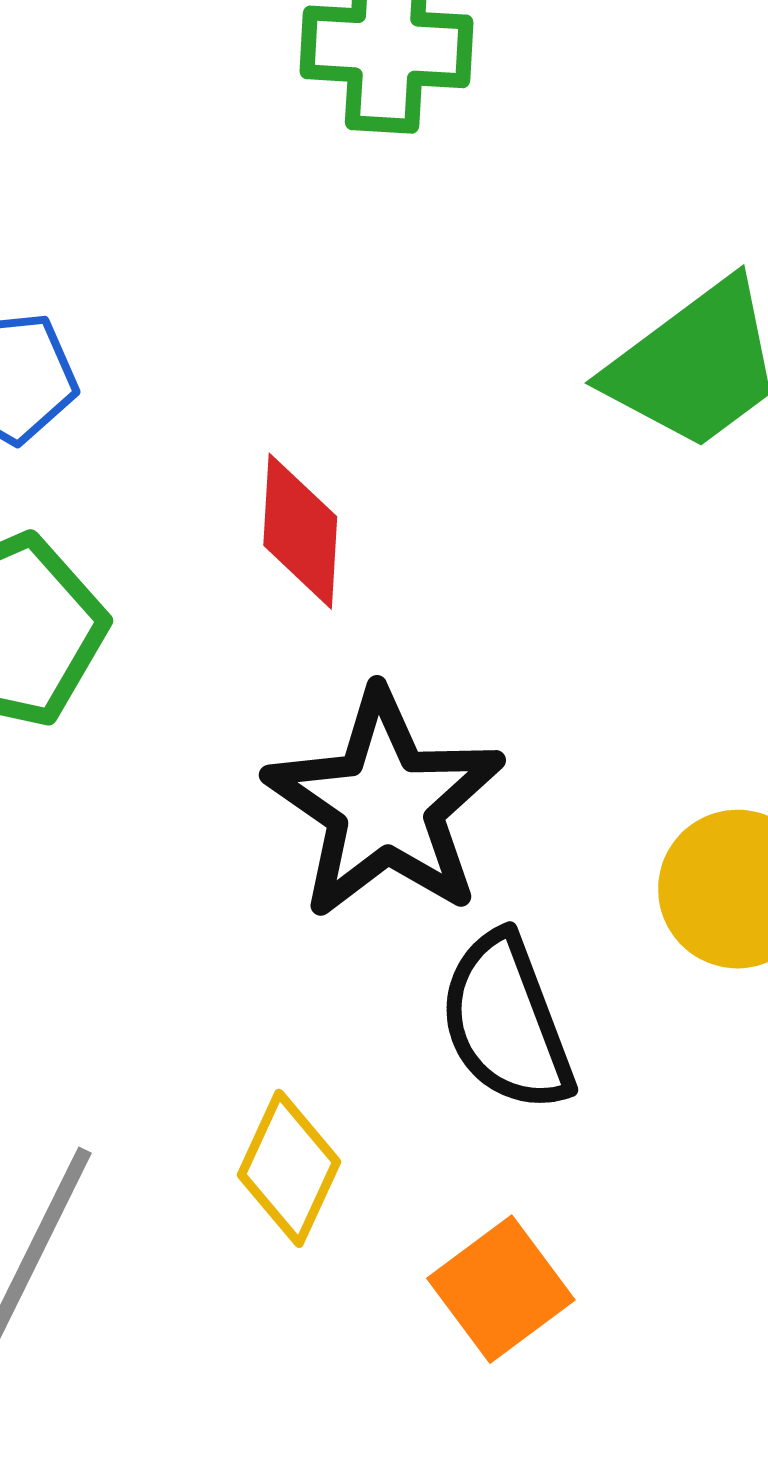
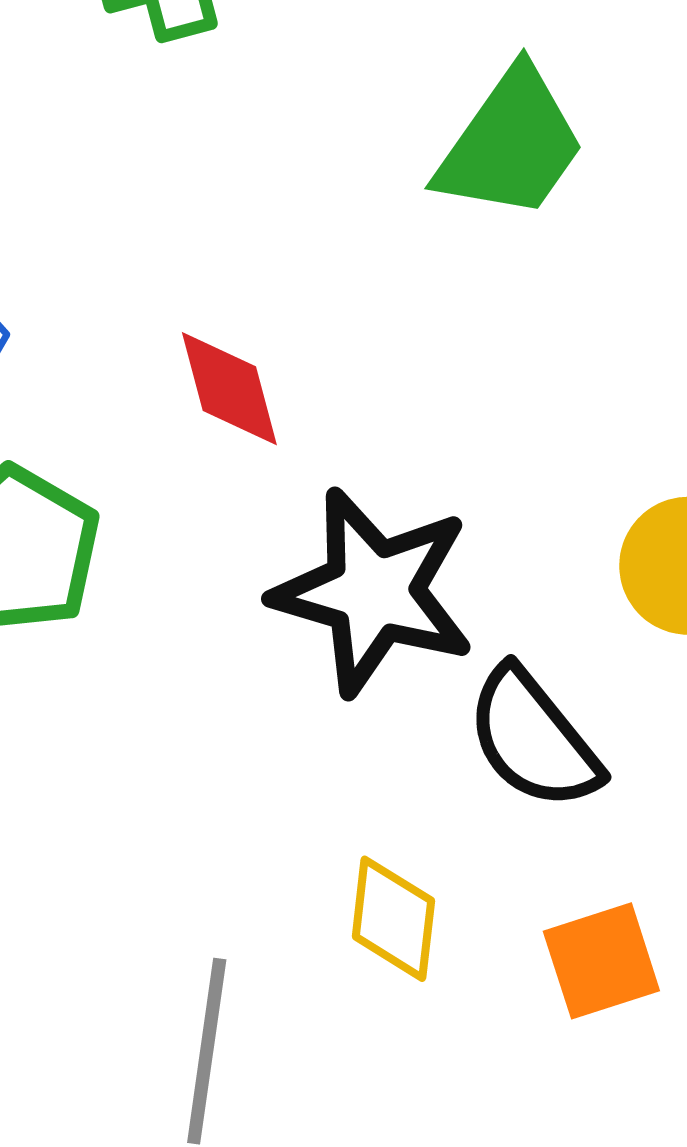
orange square: (501, 1289) -> (601, 961), turned 37

